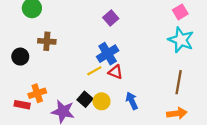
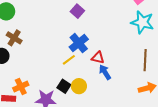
brown cross: (47, 41) -> (14, 38), moved, turned 35
red triangle: (115, 72) -> (98, 58), moved
blue arrow: (132, 101) -> (105, 72), moved

